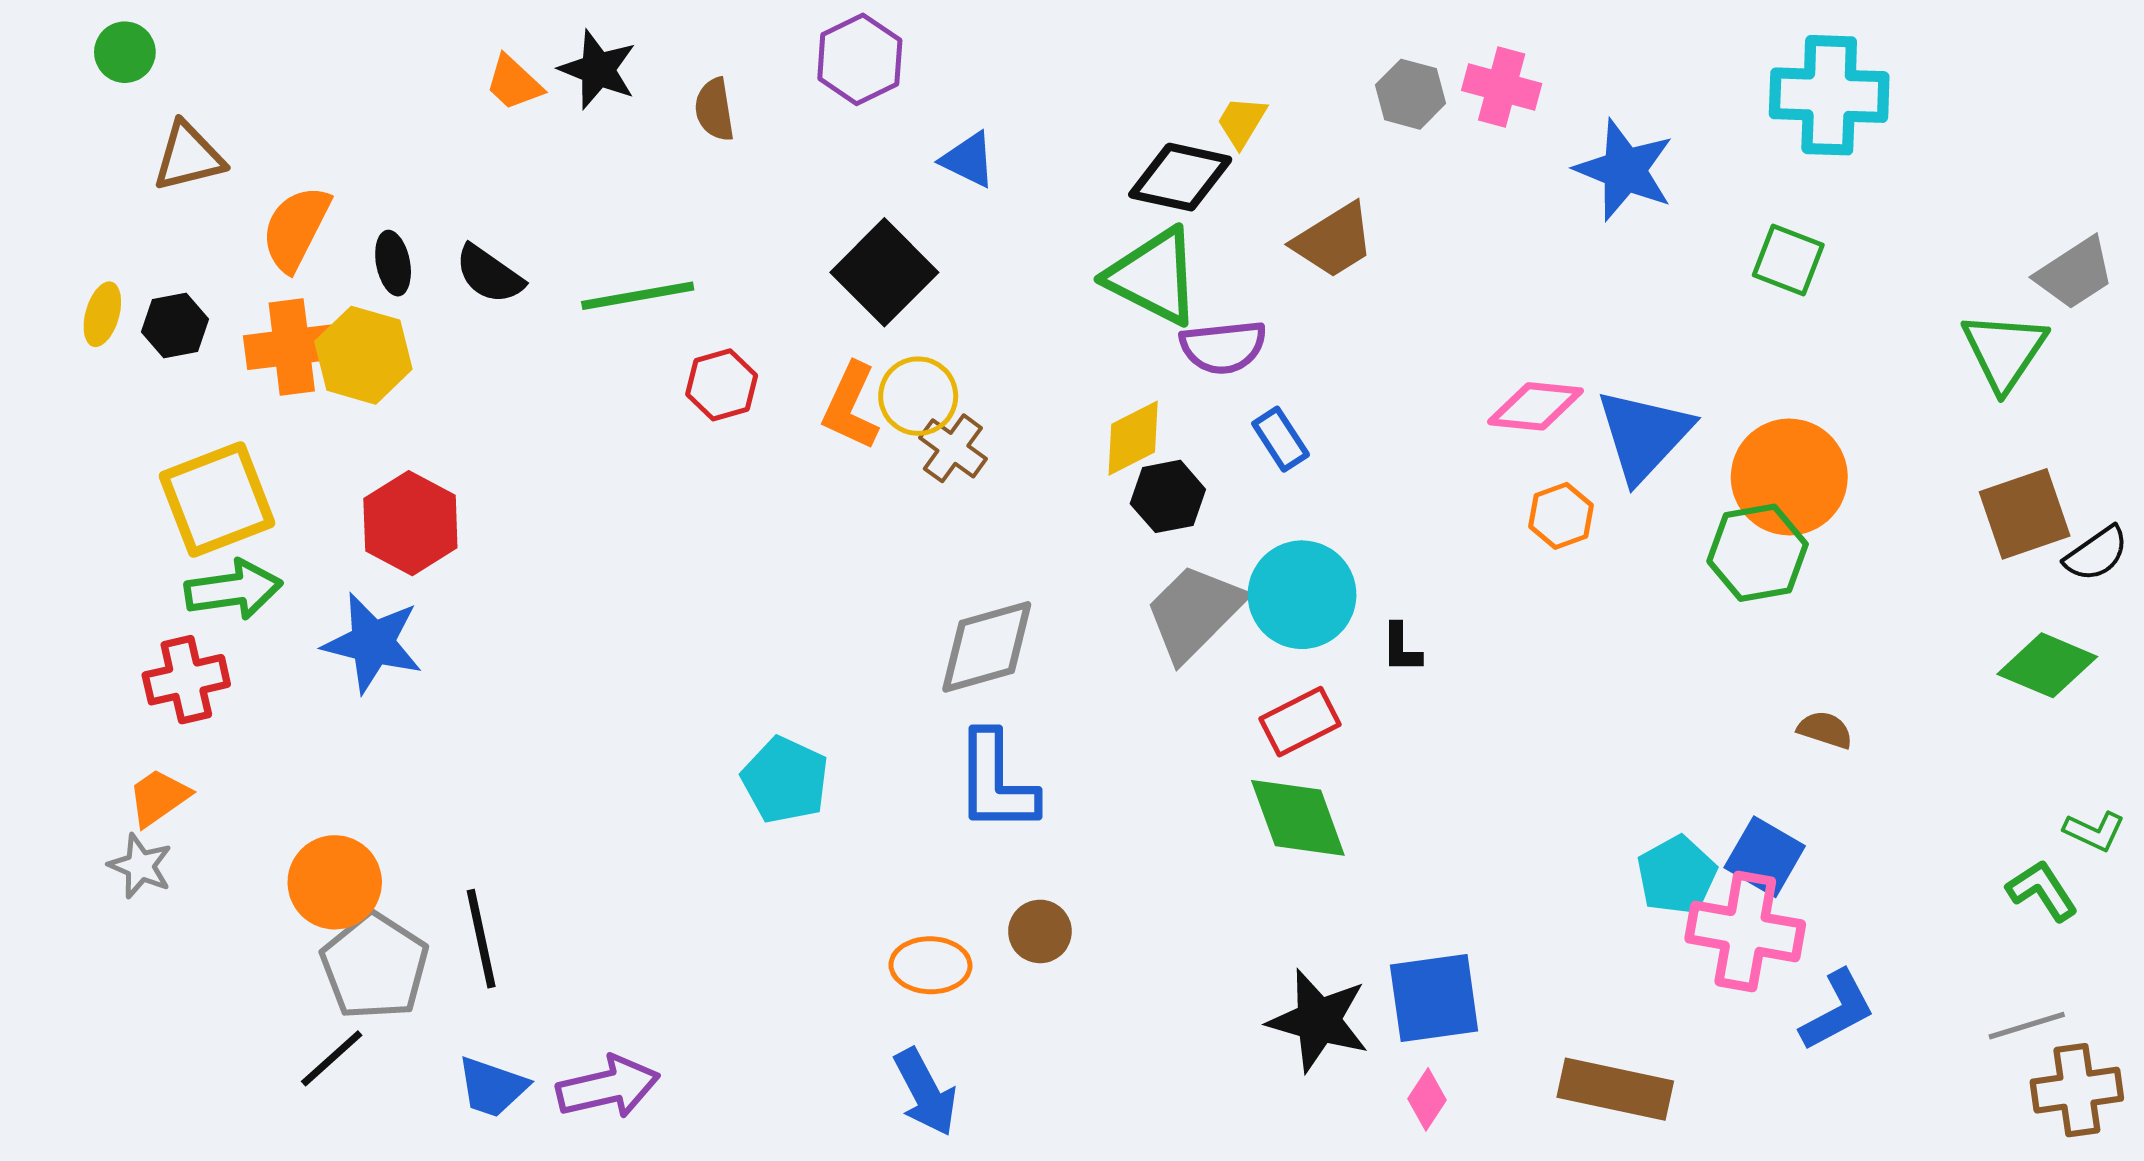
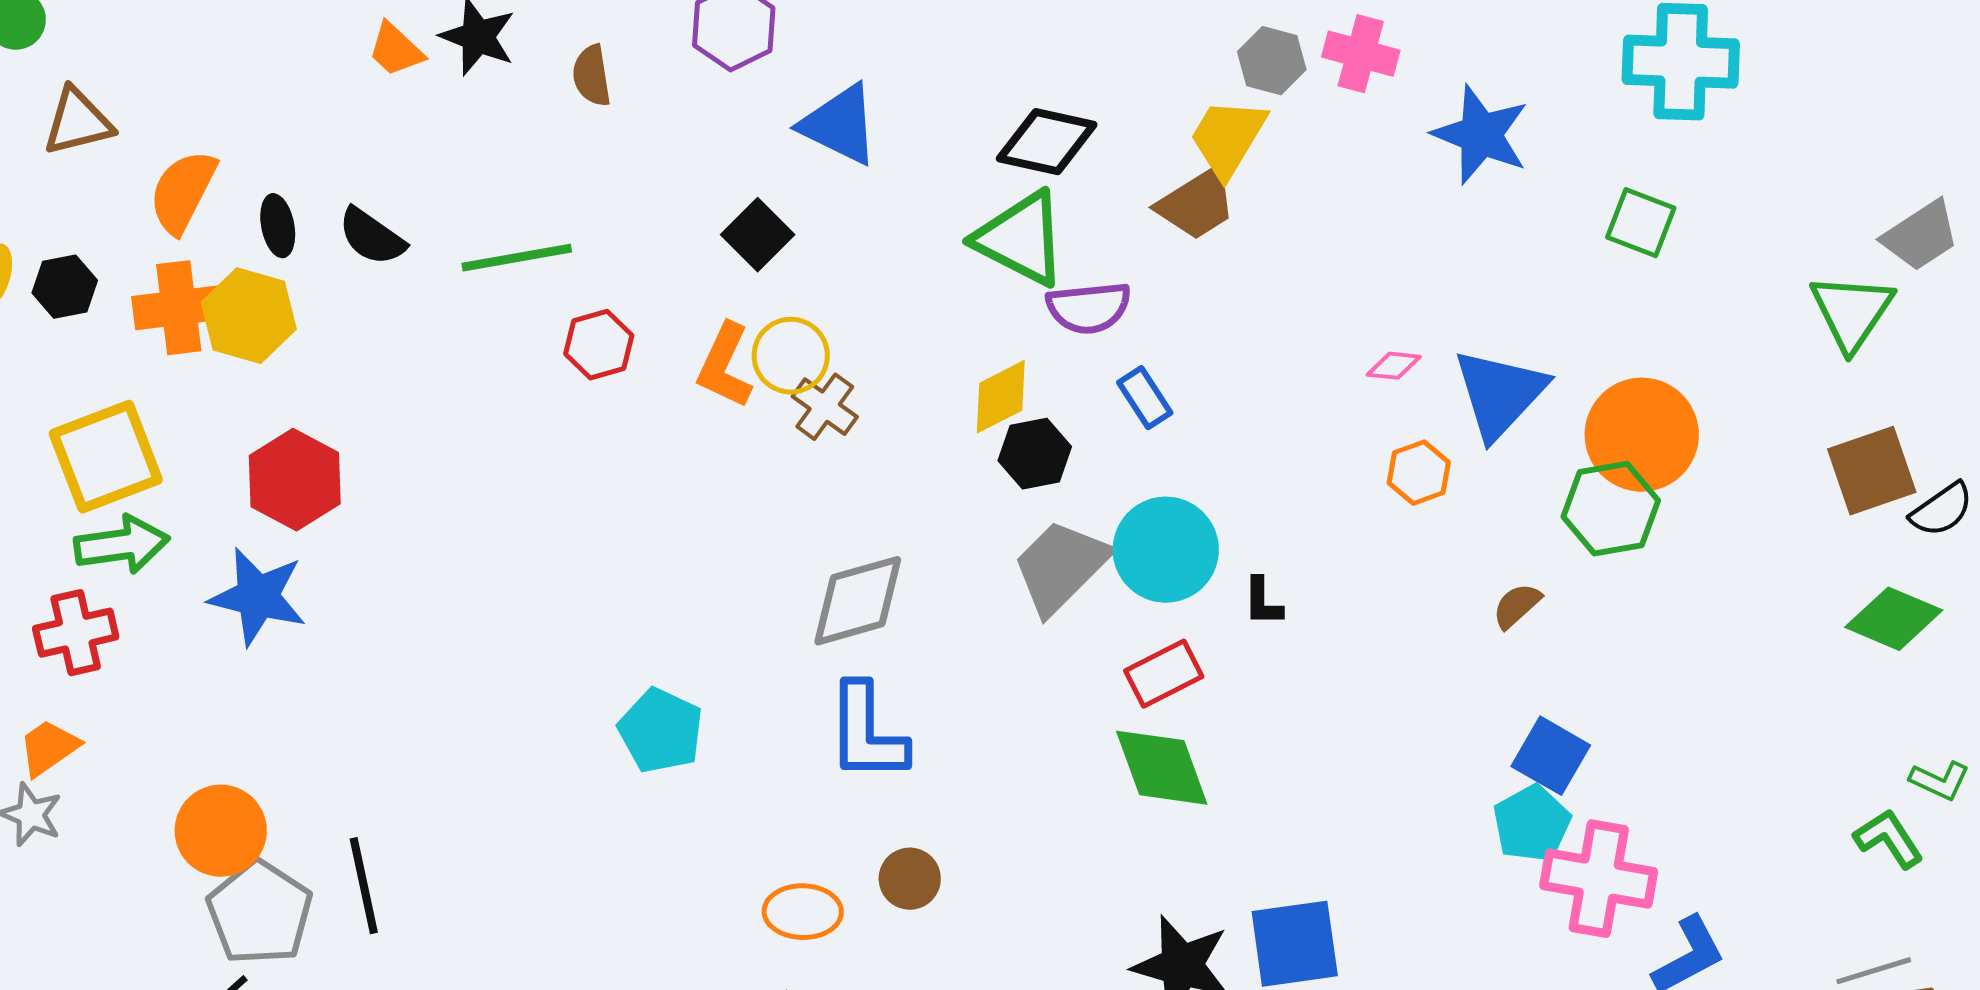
yellow trapezoid: (1242, 122) -> (1228, 138), moved, size x1.6
blue triangle: (968, 160) -> (840, 125), size x1.5
black square: (884, 272) -> (758, 235), size x0.7
pink diamond: (1535, 406) -> (1394, 366), size x0.6
brown semicircle: (1825, 730) -> (1517, 606), moved, turned -60
blue square: (1765, 857) -> (1551, 756), moved

